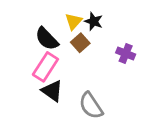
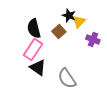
yellow triangle: (74, 21) -> (79, 22), moved
black semicircle: (47, 39) -> (34, 28), turned 30

